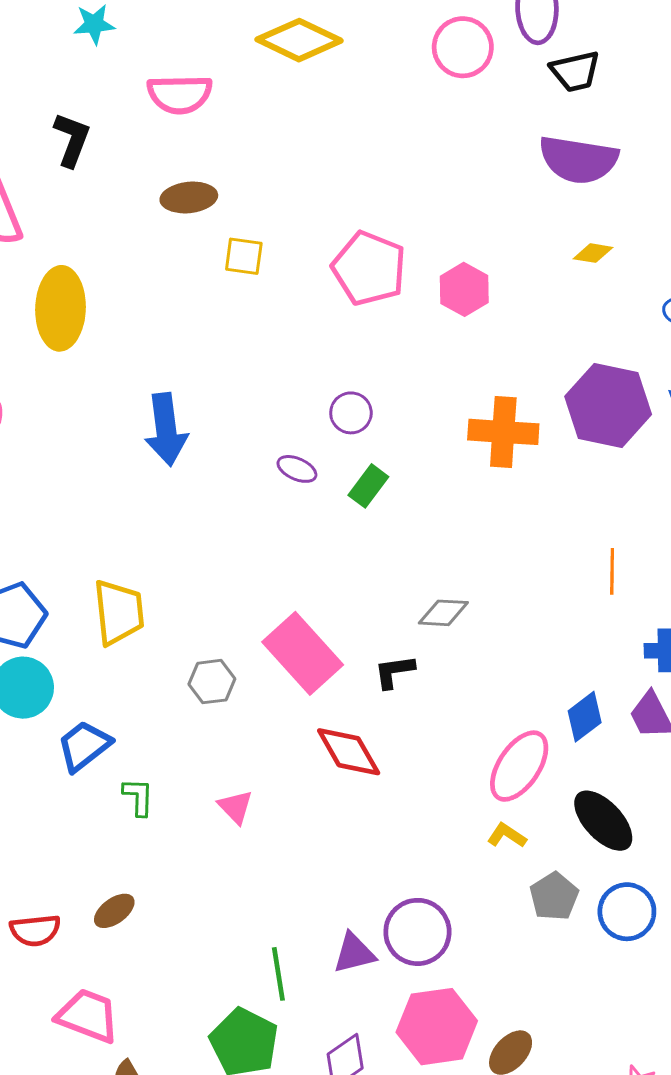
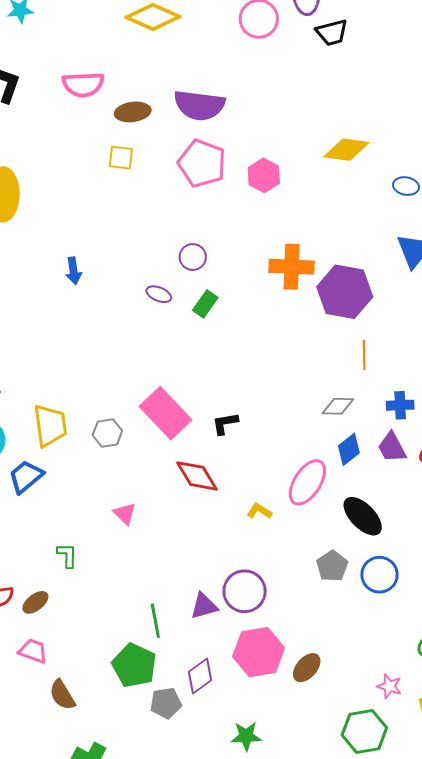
pink semicircle: (180, 94) -> (83, 84), moved
purple semicircle: (578, 160) -> (199, 105), moved
brown ellipse: (189, 197) -> (133, 112), moved
yellow diamond: (593, 253) -> (346, 150), size x1.8
purple hexagon: (608, 405) -> (345, 292), moved
blue arrow: (166, 429) -> (74, 271), size x0.6
yellow trapezoid: (119, 612) -> (50, 426), moved
gray diamond: (443, 613) -> (338, 406), moved
green L-shape: (138, 797) -> (67, 555), moved
yellow L-shape: (507, 835) -> (259, 511), moved
brown ellipse: (114, 911) -> (35, 602), moved
pink trapezoid: (88, 1016) -> (33, 651), size x0.7

